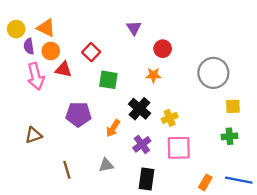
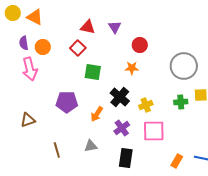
orange triangle: (46, 28) -> (35, 17), moved
yellow circle: (16, 29) -> (13, 13), moved
red triangle: (63, 69) -> (88, 27), moved
green cross: (230, 136) -> (181, 102), moved

